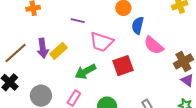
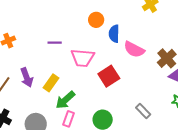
yellow rectangle: (58, 51) -> (51, 83), moved
green arrow: (85, 72) -> (65, 100), moved

